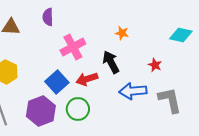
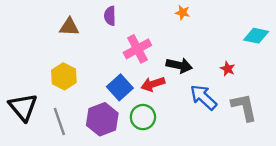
orange star: (122, 33) -> (183, 13), moved
black arrow: (111, 62) -> (179, 65), turned 130
blue arrow: (133, 91) -> (203, 97), turned 48

